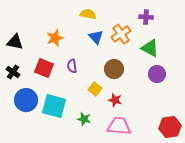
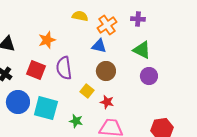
orange cross: (121, 34) -> (107, 25), moved
blue triangle: (96, 37) -> (99, 46), moved, turned -35
purple semicircle: (72, 66) -> (64, 68), size x1.6

